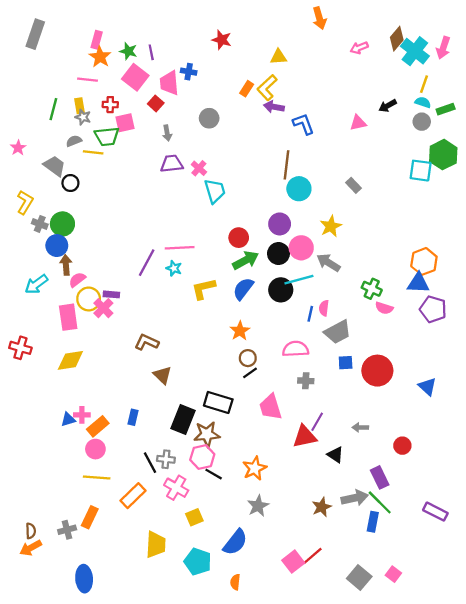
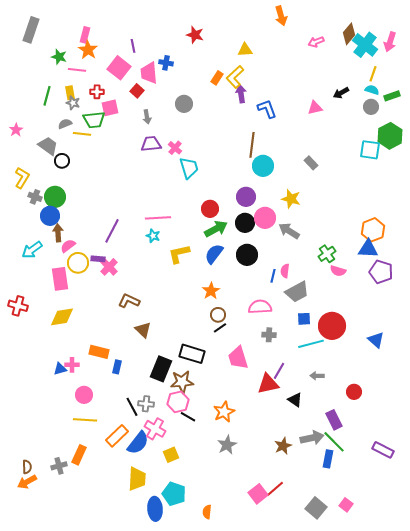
green star: (128, 51) -> (59, 57), moved
purple arrow: (274, 107) -> (241, 94), turned 72
yellow star: (331, 226) -> (291, 199), turned -30
purple line: (147, 263) -> (112, 231), moved
cyan line: (299, 280) -> (311, 344), moved
green cross: (372, 289) -> (327, 254), turned 30
pink cross: (103, 308) -> (109, 267), moved
orange rectangle: (98, 426) -> (99, 352), moved, turned 54
blue semicircle: (235, 542) -> (138, 443), moved
blue ellipse: (84, 579) -> (155, 509), moved

